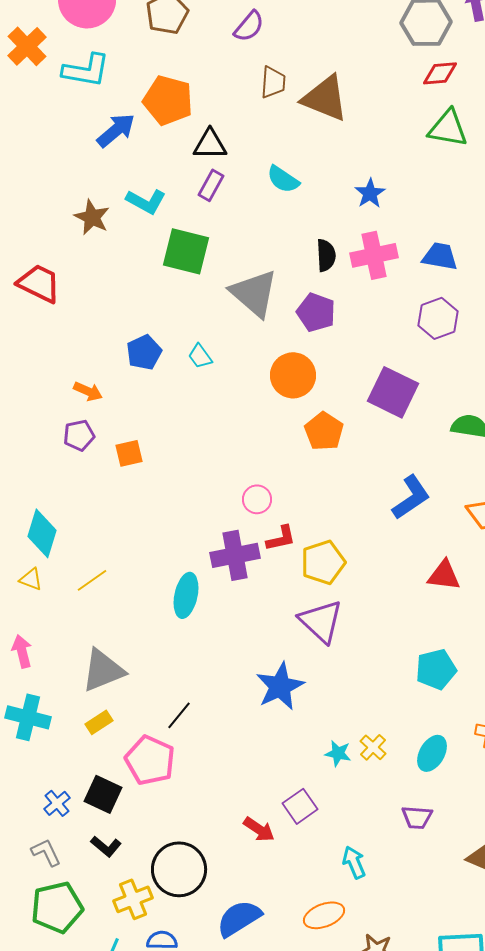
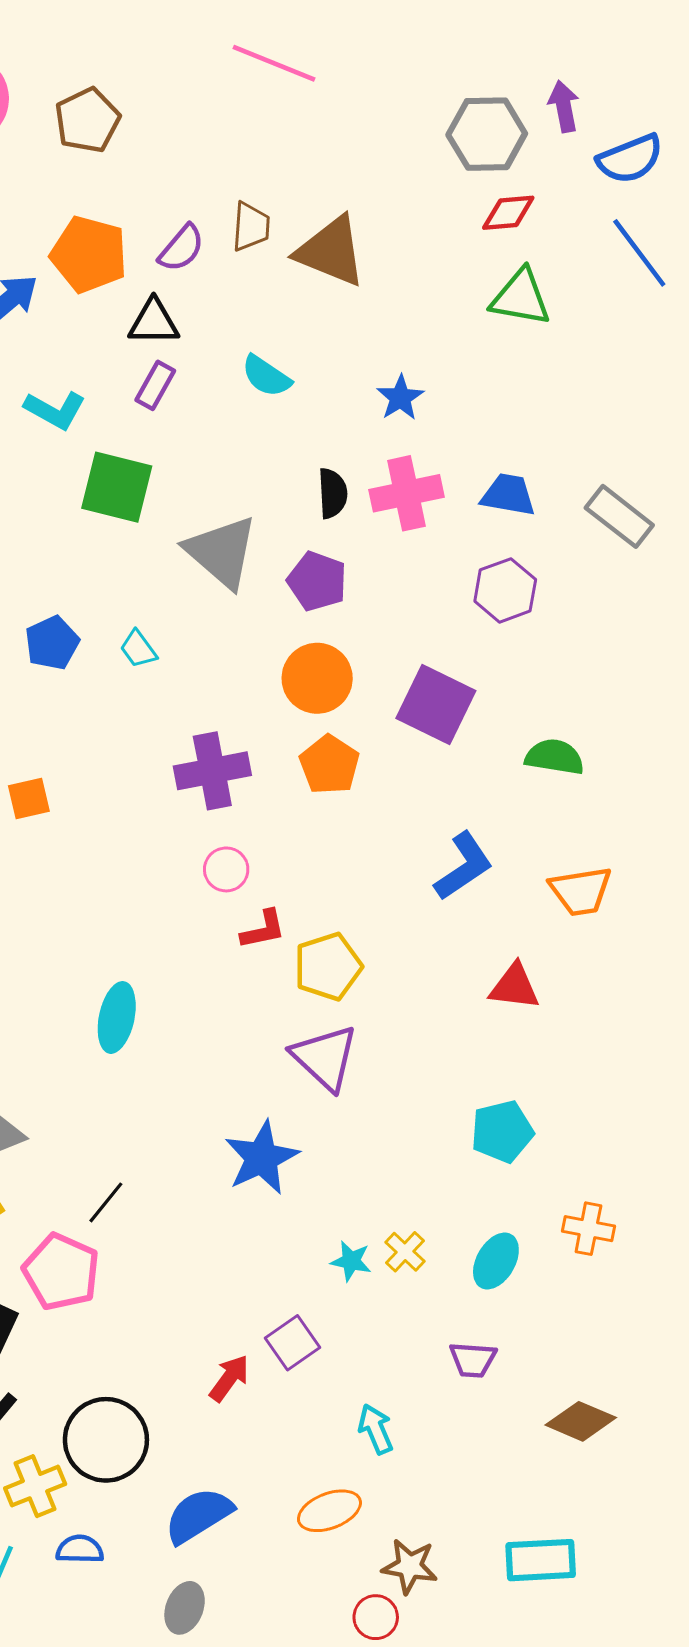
purple semicircle: (249, 26) -> (181, 248), moved
orange circle: (293, 375) -> (317, 678), moved
purple cross: (235, 555) -> (212, 771), moved
red arrow: (259, 829) -> (229, 1378), turned -88

